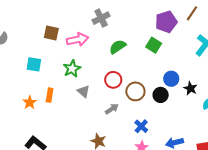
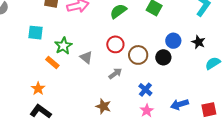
green star: (72, 69) -> (63, 46), moved
black star: (190, 88) -> (198, 42), moved
orange rectangle: (50, 95) -> (52, 63), turned -56
orange star: (30, 102) -> (38, 89), moved

